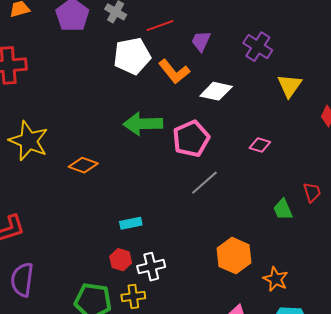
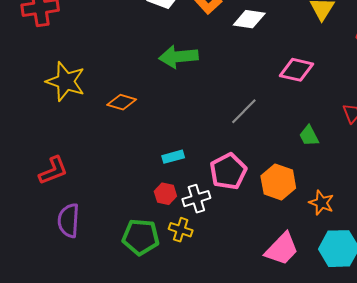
pink pentagon: (191, 139) -> (228, 171), moved
pink diamond: (260, 145) -> (297, 70), size x1.6
green trapezoid: (283, 209) -> (309, 136), moved
yellow cross: (133, 296) -> (181, 230), turned 30

